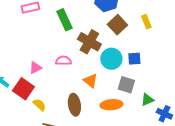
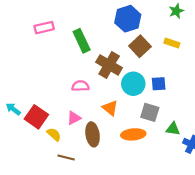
yellow rectangle: (146, 22) -> (172, 43), turned -48
pink triangle: (35, 68) -> (74, 118), moved
green triangle: (147, 100) -> (173, 129), turned 32

